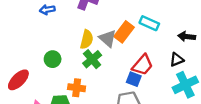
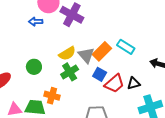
yellow semicircle: (87, 39) -> (67, 53), turned 36
black triangle: (177, 60) -> (134, 83), moved
blue square: (134, 79) -> (100, 74), moved

